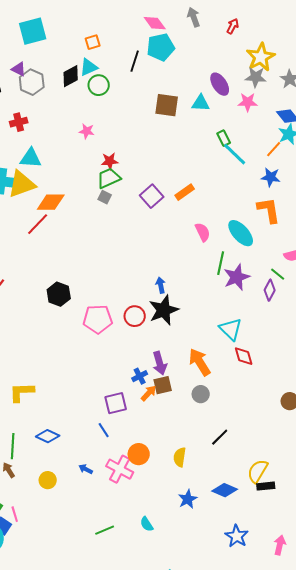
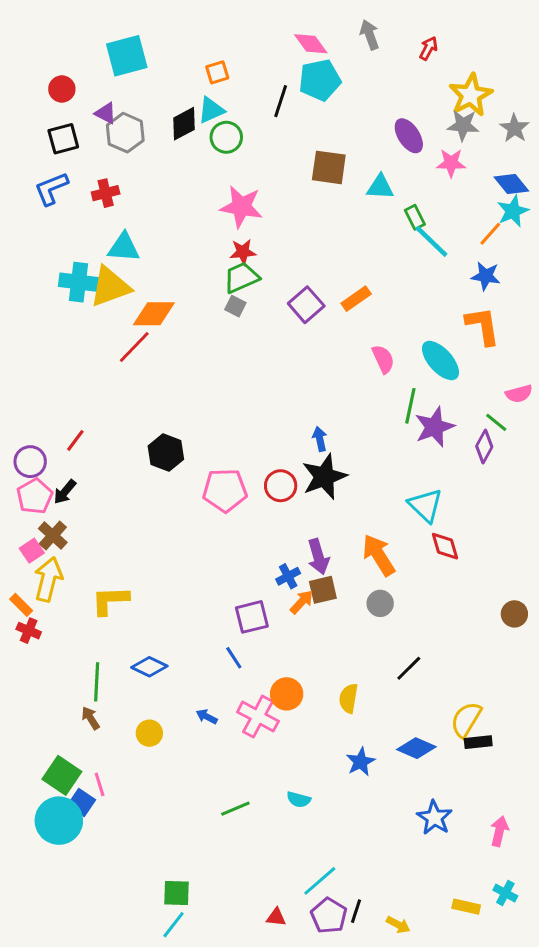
cyan triangle: (201, 103) -> (380, 187), moved
pink star: (87, 131) -> (241, 207), moved, size x1.8
cyan semicircle: (147, 524) -> (299, 800), turned -42

